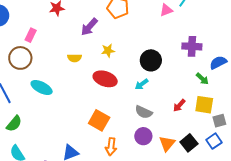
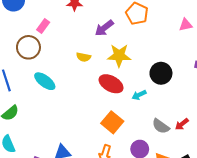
yellow star: (108, 51) -> (119, 55), size x1.6
cyan arrow: (142, 84) -> (139, 95), moved
gray semicircle: (144, 112) -> (161, 126), moved
orange square: (99, 120) -> (112, 122), moved

